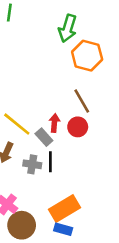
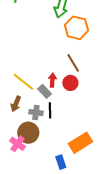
orange rectangle: (64, 209) -> (80, 143), moved
brown circle: (22, 225) -> (28, 133), moved
blue rectangle: (63, 229) -> (61, 162), turned 56

